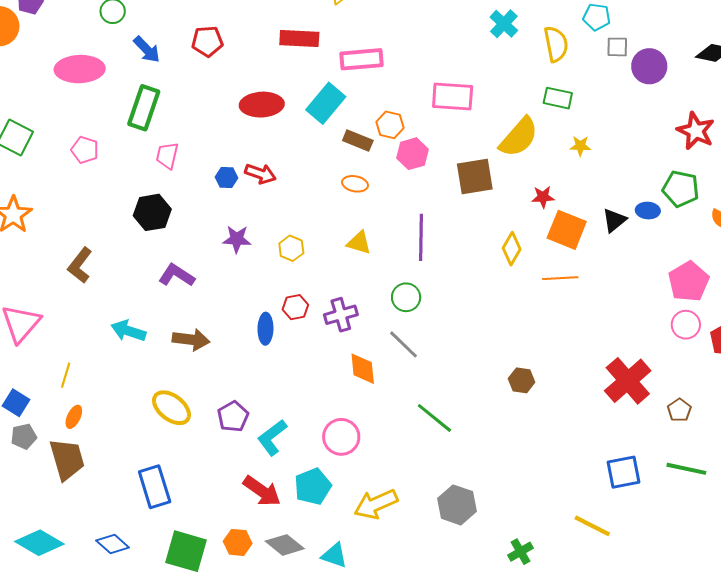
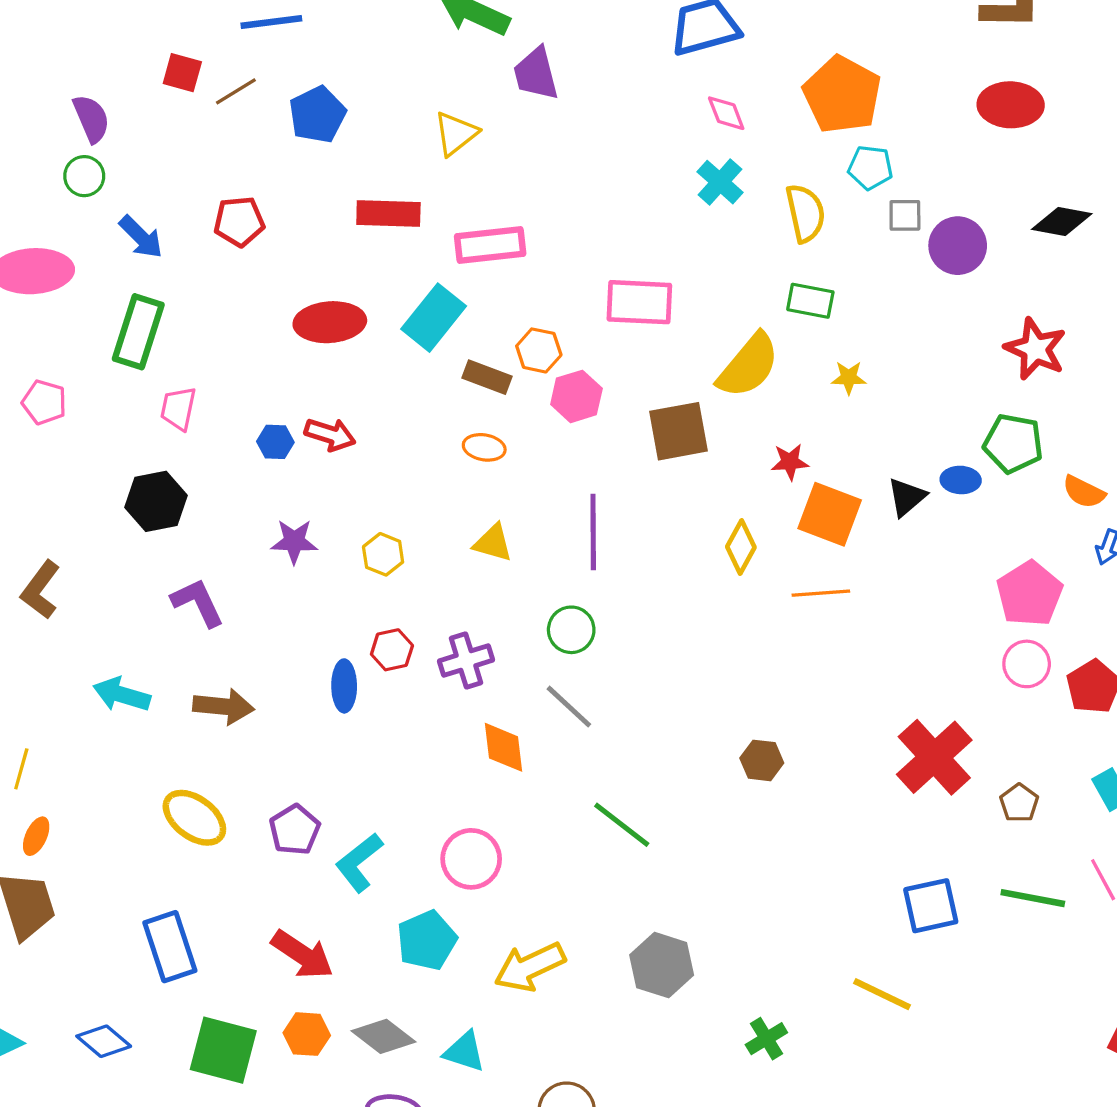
purple L-shape: (177, 275) -> (198, 602), turned 33
red arrow: (262, 491) -> (302, 955), moved

